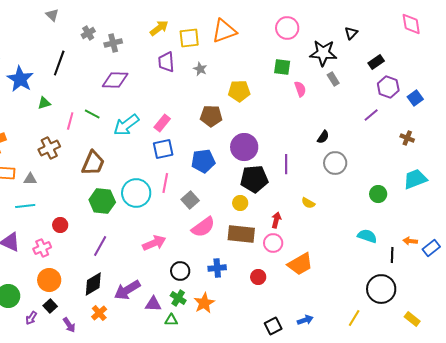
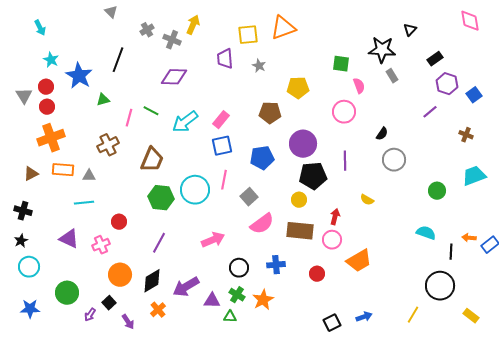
yellow arrow: (159, 28) -> (193, 25), moved, turned -30
pink circle: (287, 28) -> (344, 112), moved
gray cross: (113, 43) -> (172, 40), turned 36
orange circle: (49, 280) -> (120, 275), moved

